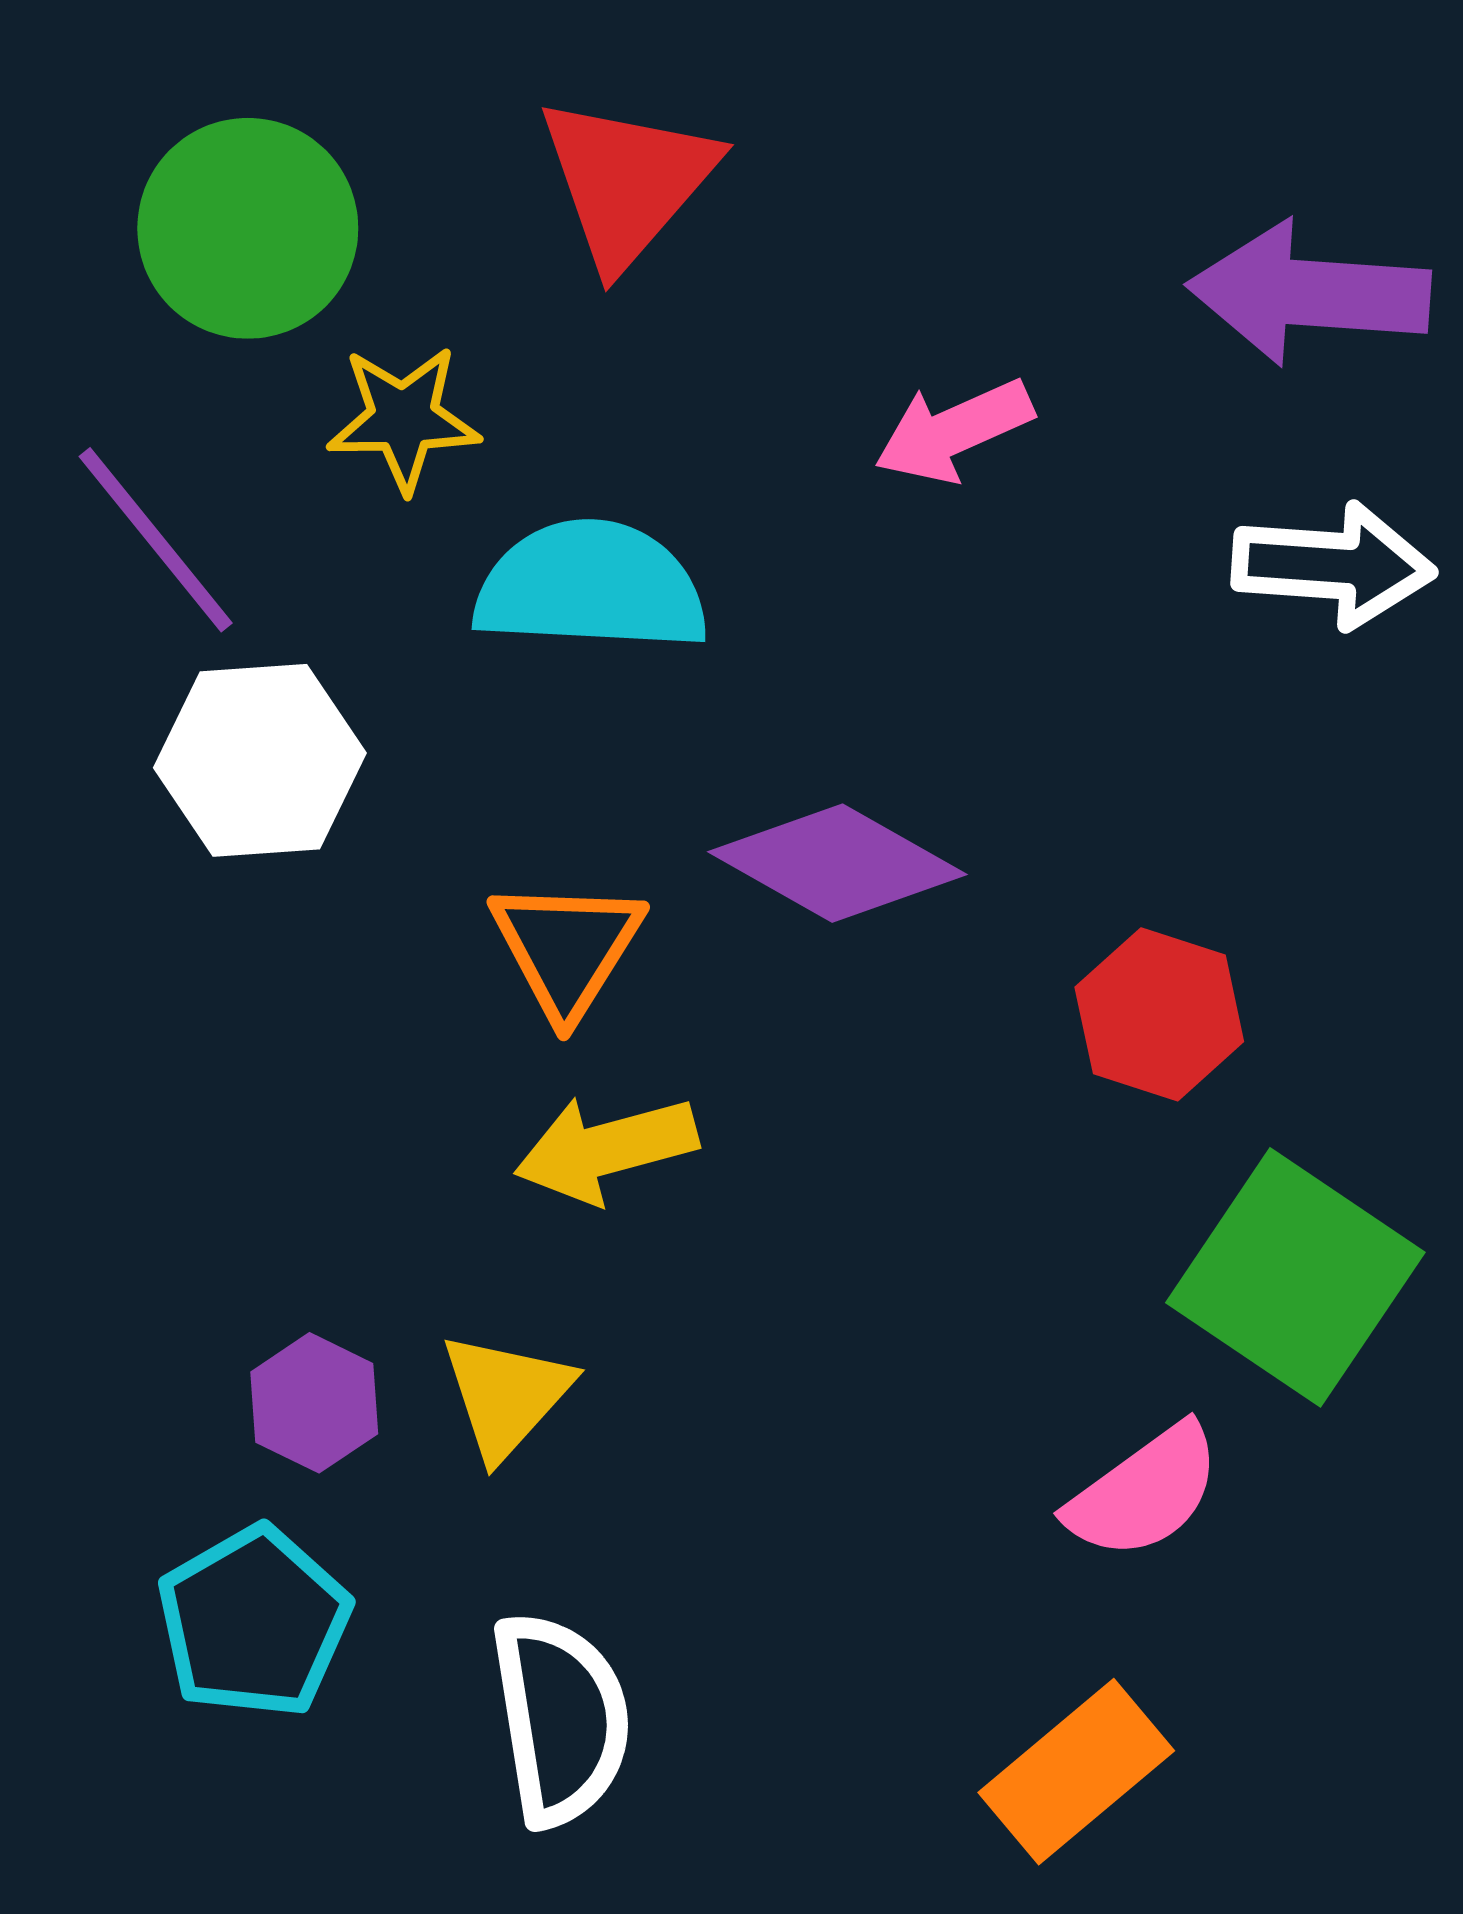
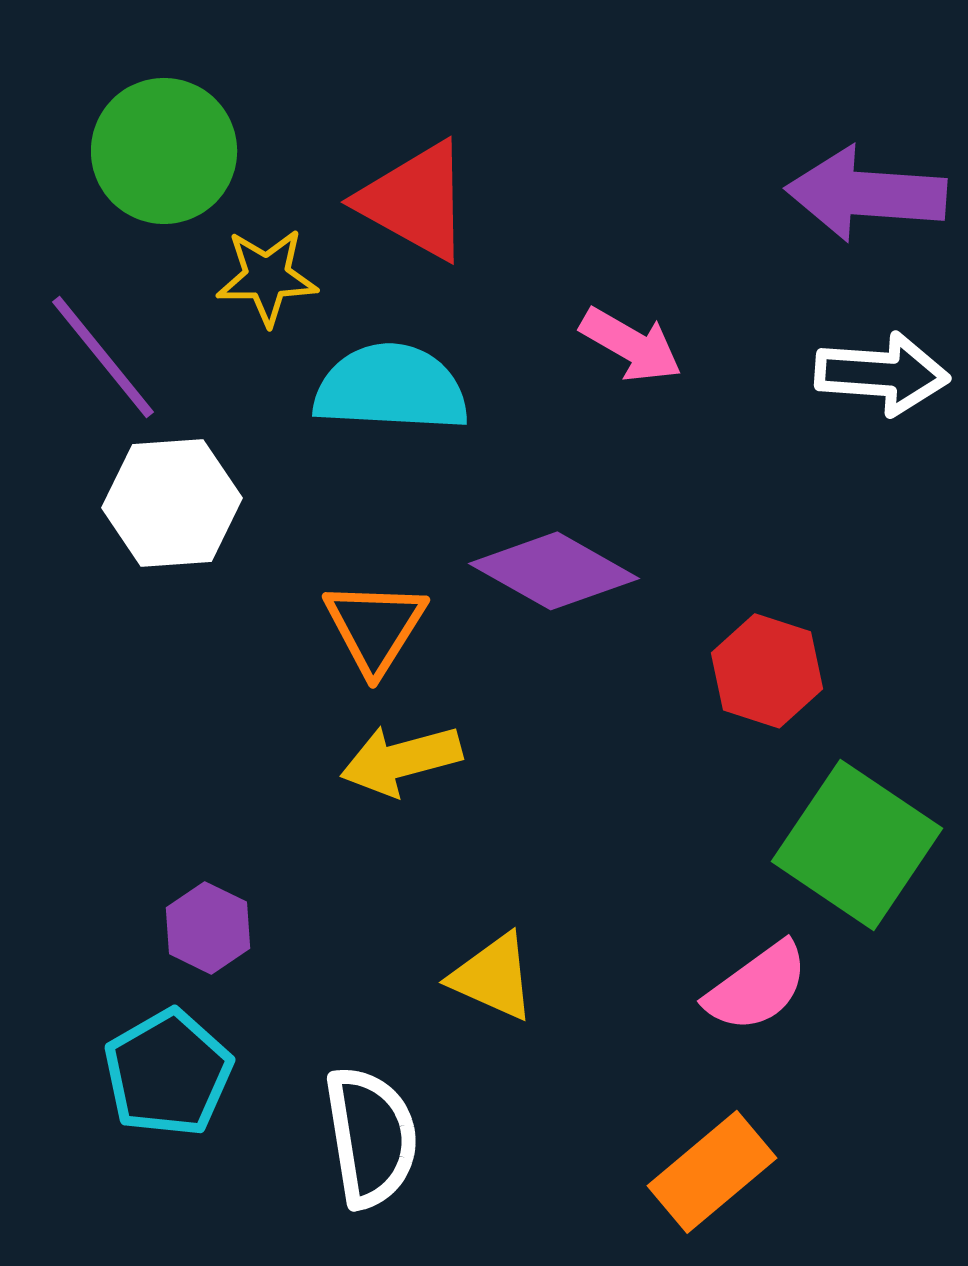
red triangle: (627, 181) -> (415, 201), moved, turned -42
pink arrow: (954, 431) -> (631, 345), moved, turned -126
yellow triangle: (506, 1395) -> (493, 977), moved, turned -48

